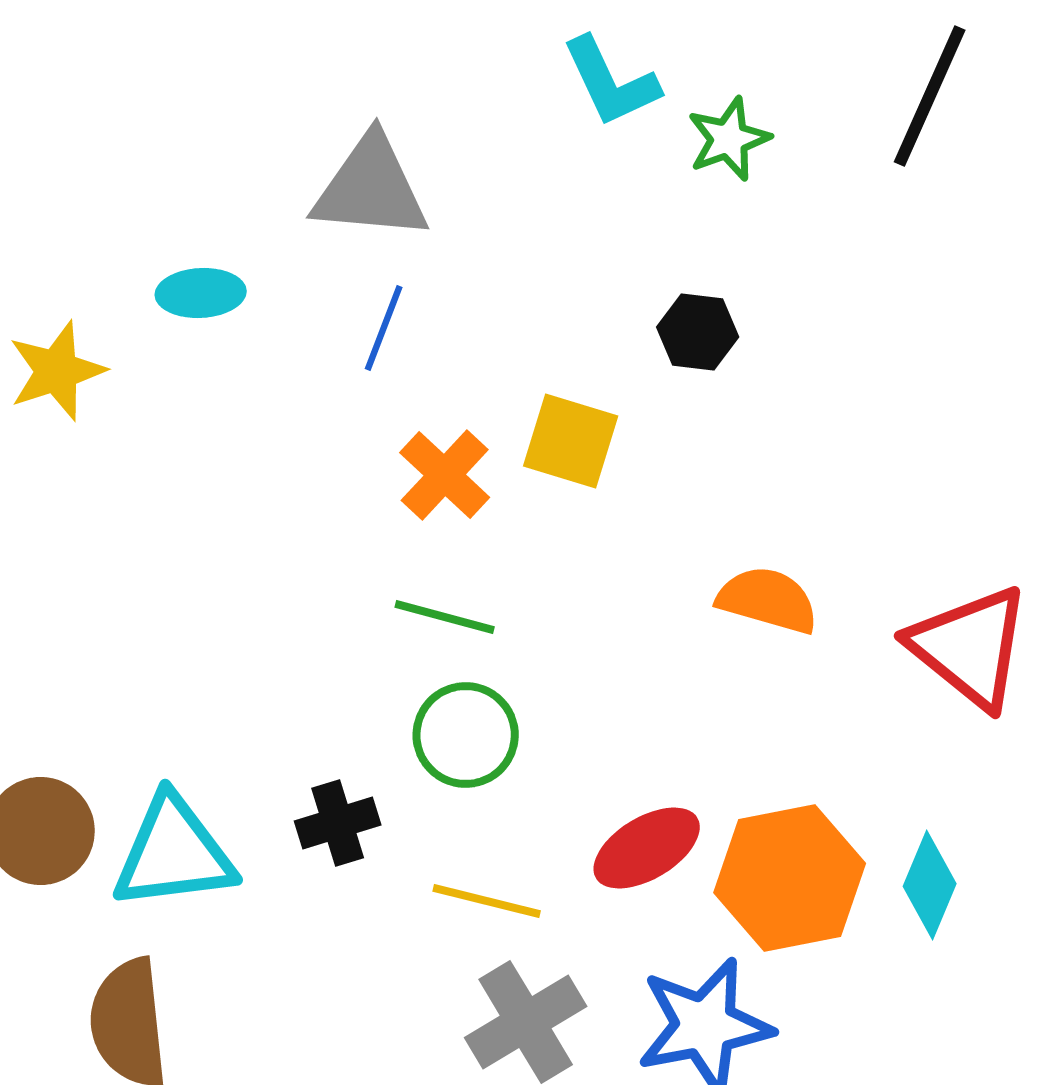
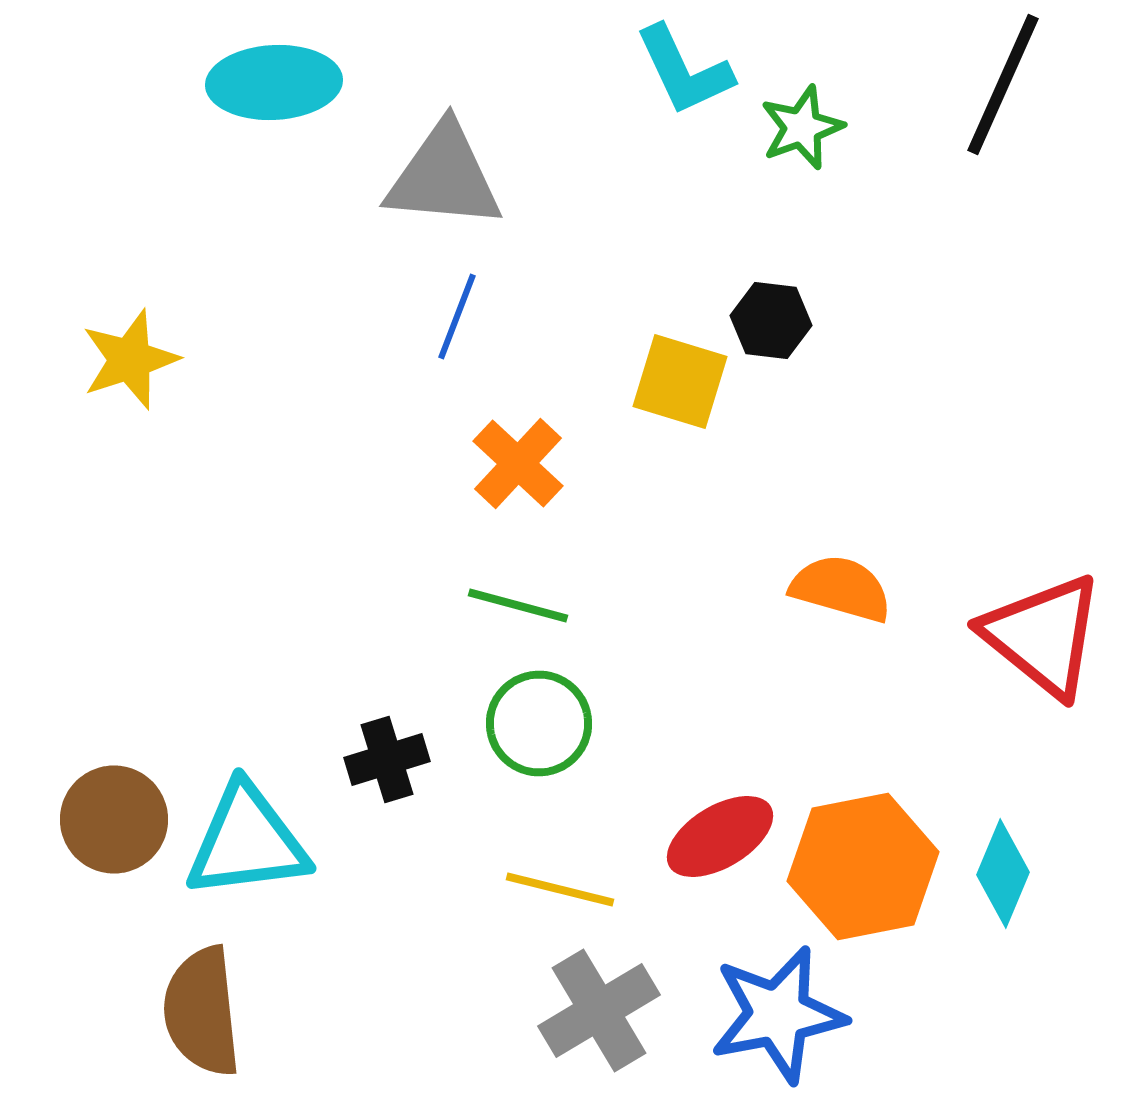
cyan ellipse: (201, 293) -> (274, 82), moved, size x1.5
yellow square: (571, 441) -> (680, 382), moved
black cross: (338, 823) -> (387, 760), moved

